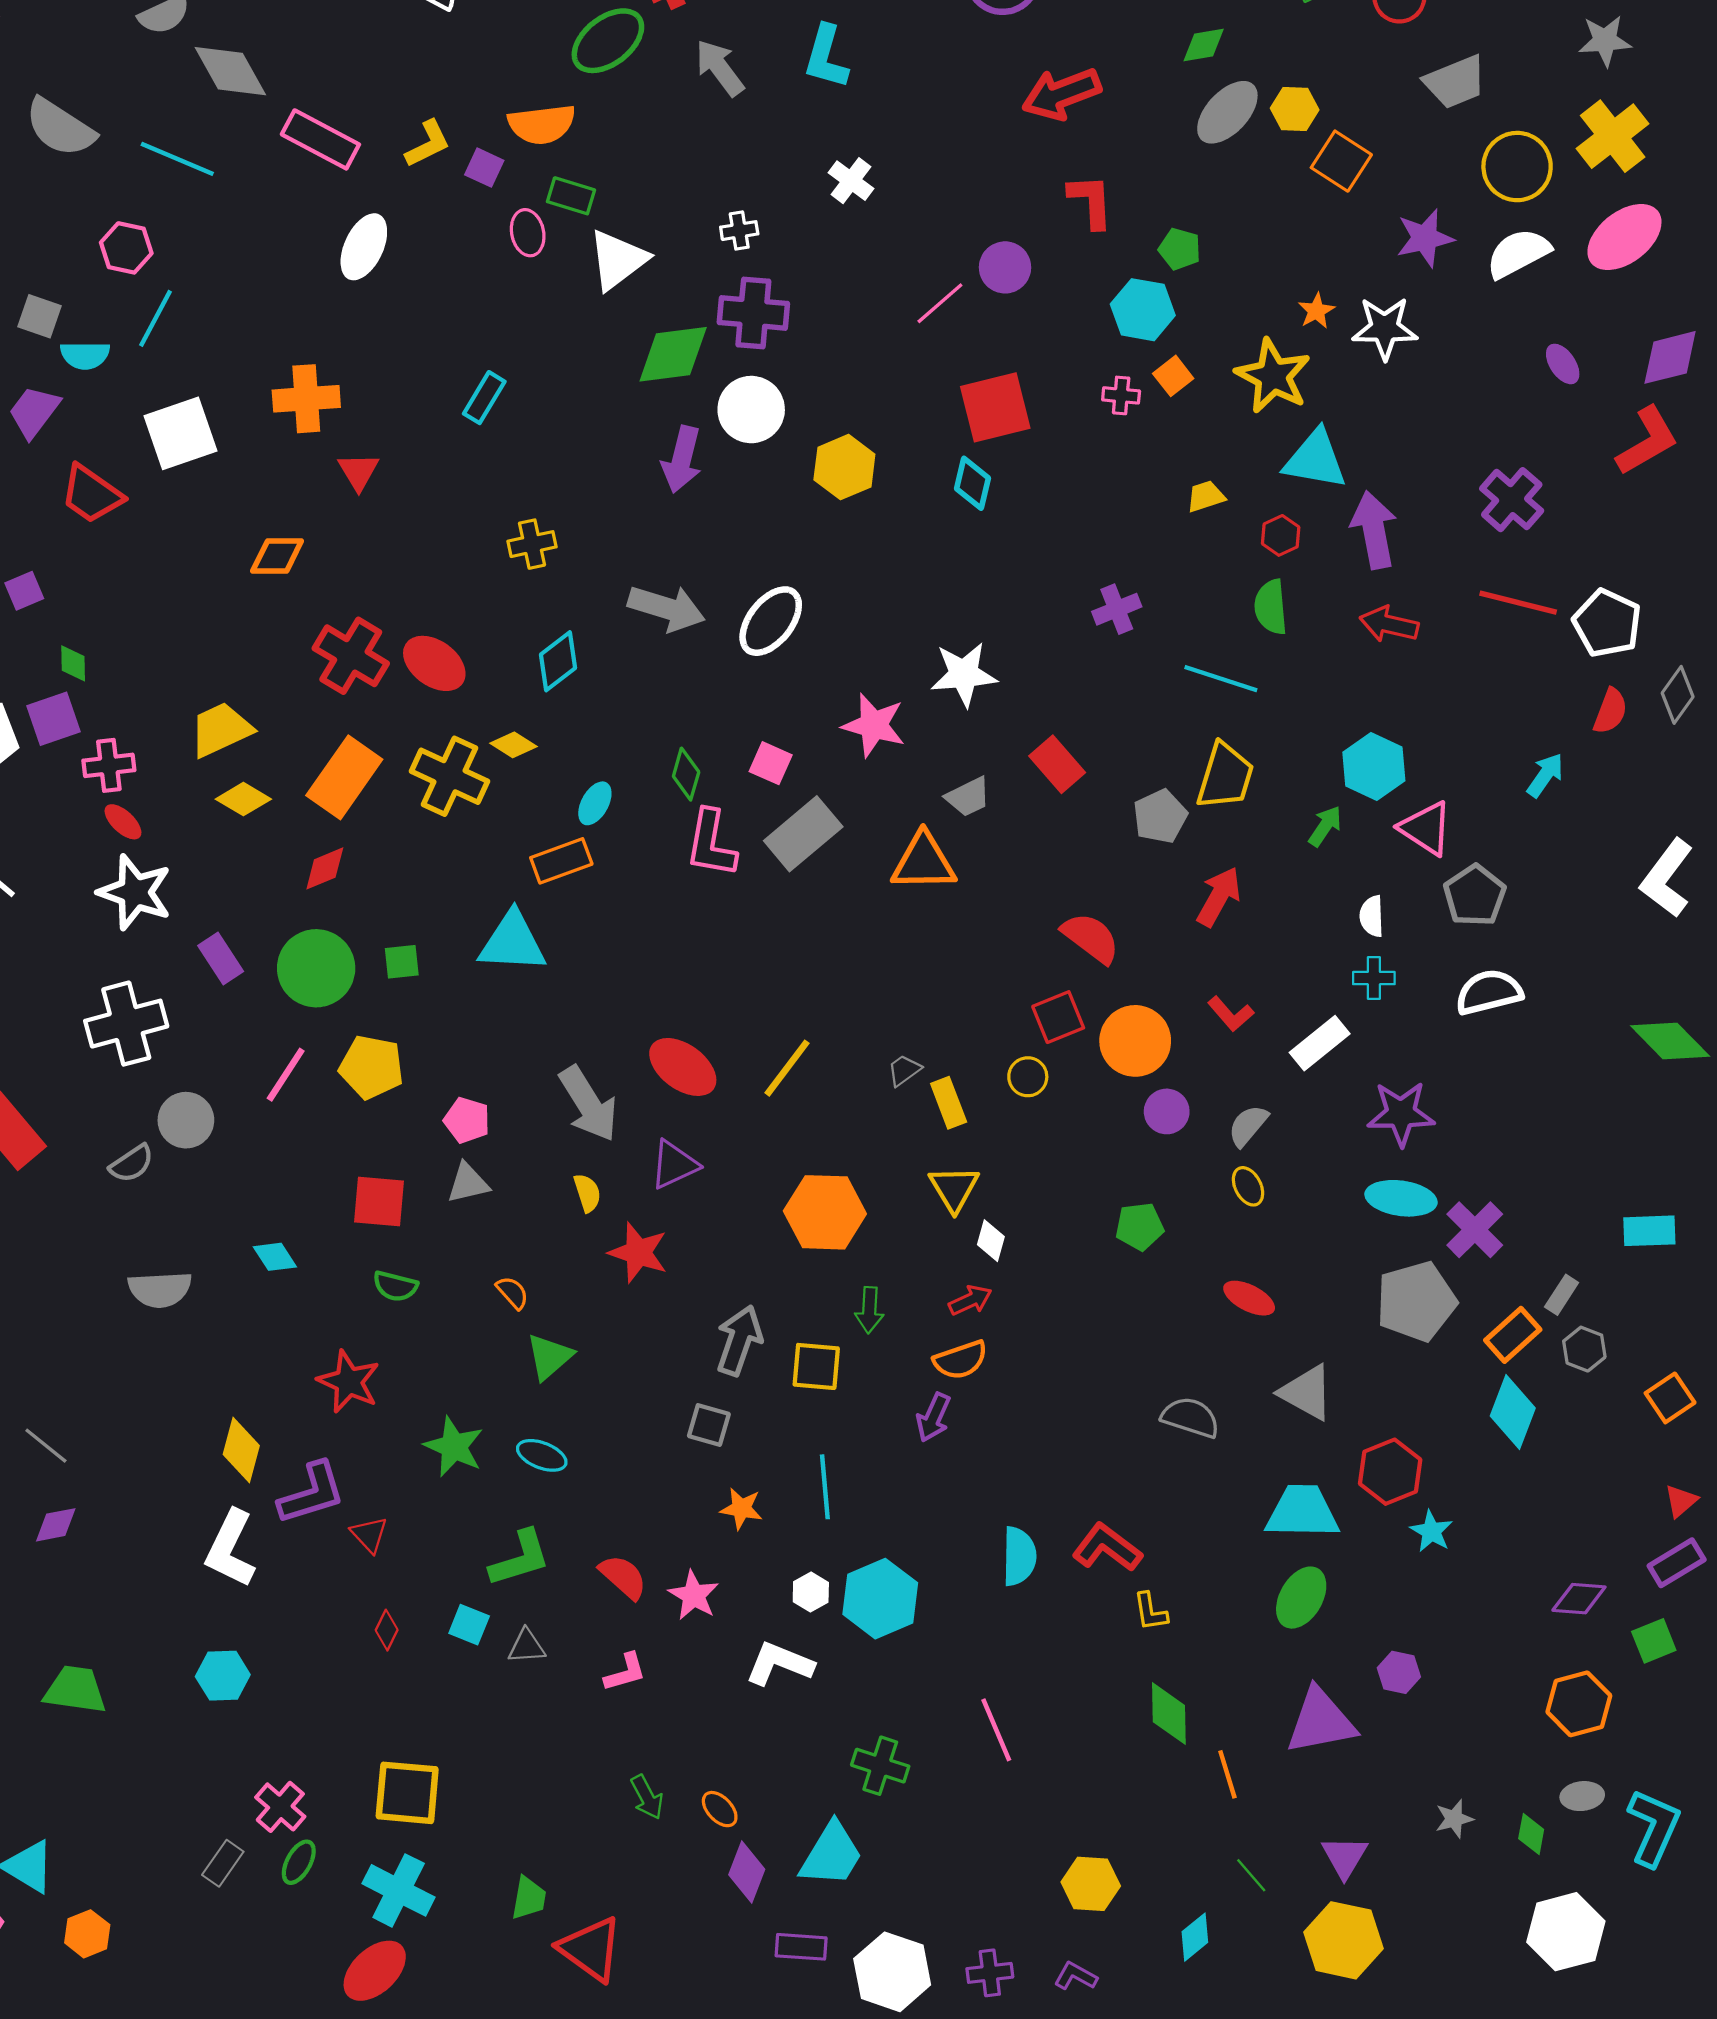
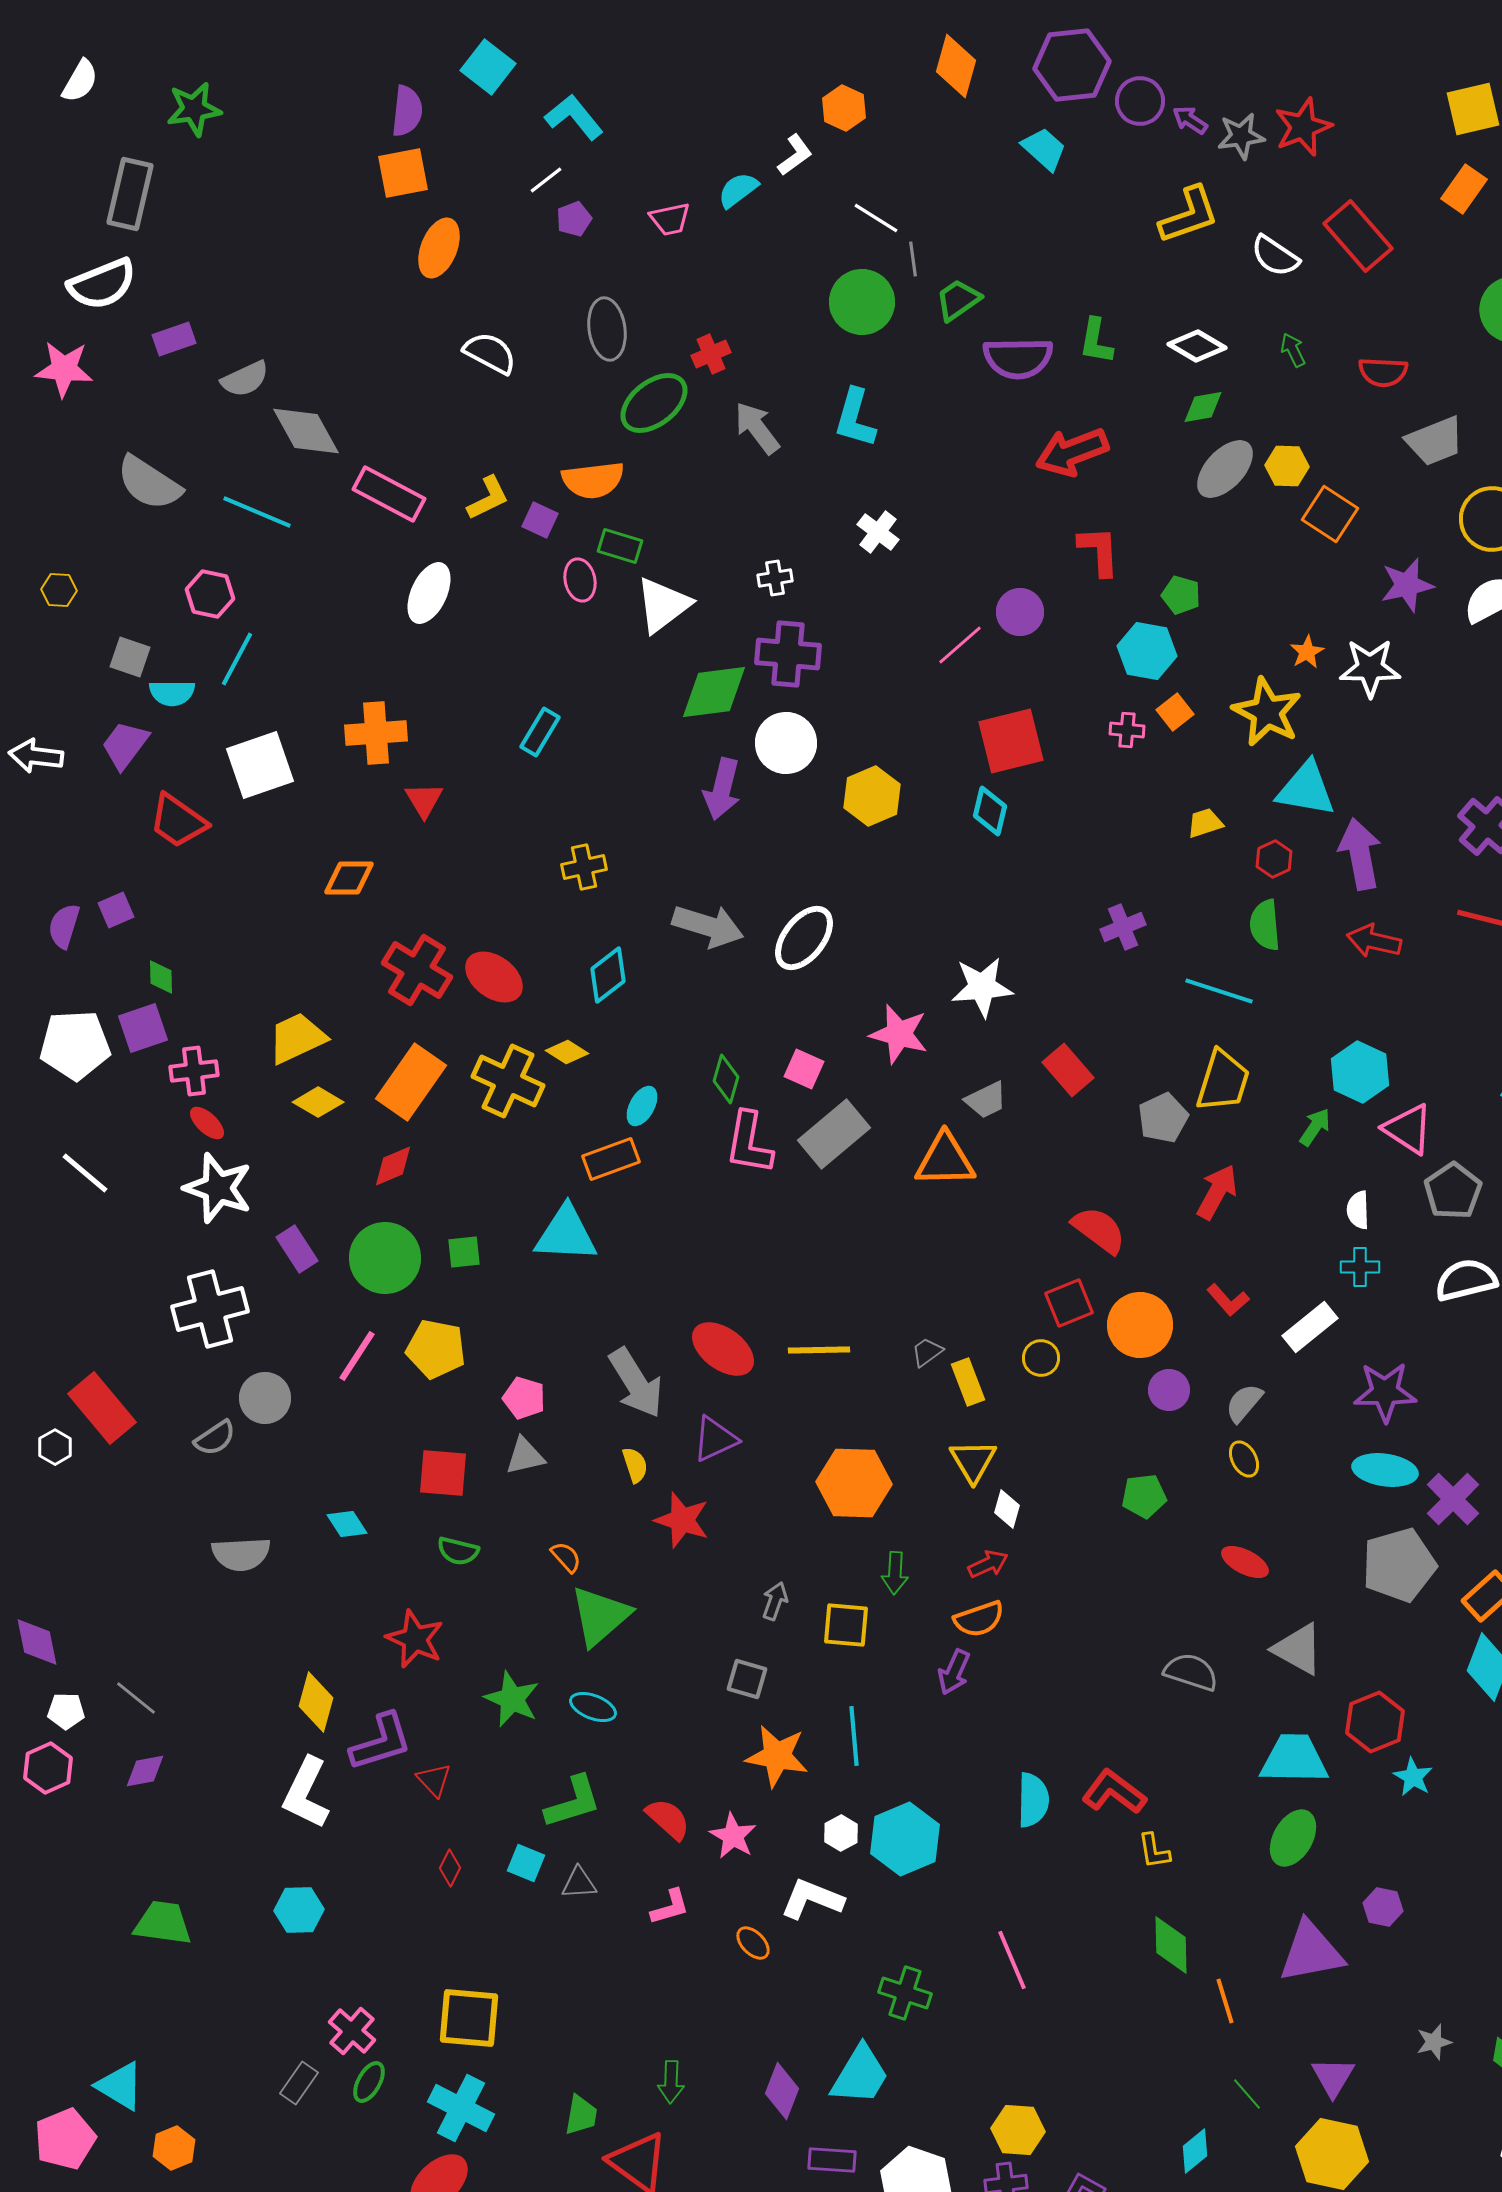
yellow line: (787, 1068) -> (819, 1350), turned 52
gray arrow: (739, 1340) -> (775, 1601), size x0.6
green triangle: (549, 1357) -> (600, 1616), size x1.4
orange star: (741, 1509) -> (777, 1756), size x1.6
green arrow: (647, 1797) -> (671, 2082), moved, turned 30
orange ellipse: (720, 1809) -> (753, 1943), moved
yellow hexagon: (1091, 1884) -> (1018, 2130), moved

